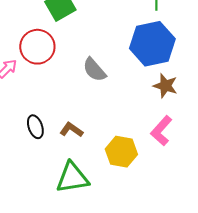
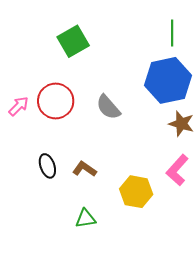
red circle: (37, 47) -> (56, 101), moved
green triangle: (72, 178) -> (86, 218), size x0.6

